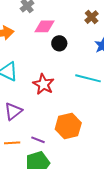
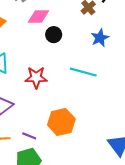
red star: (43, 84) -> (36, 77), turned -30

